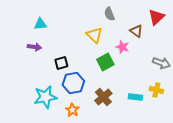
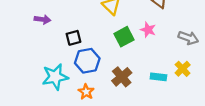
pink star: (122, 47) -> (148, 30), moved
yellow cross: (156, 90) -> (183, 69), turned 32

